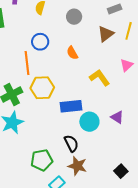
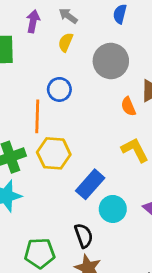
gray circle: (74, 17) -> (111, 61), size x1.6
orange semicircle: (72, 53) -> (128, 106), moved
blue rectangle: (71, 106) -> (90, 184), turned -50

